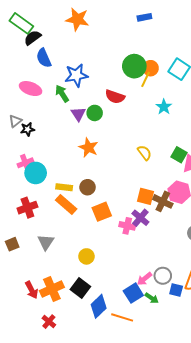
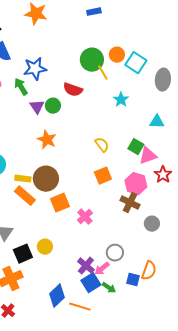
blue rectangle: (144, 17) -> (94, 12), moved
orange circle: (151, 68) -> (117, 55), moved
yellow line: (145, 79) -> (103, 73), turned -56
brown circle: (88, 187) -> (46, 179), size x1.6
orange square: (145, 196) -> (103, 176), moved, turned -36
brown cross: (163, 201) -> (130, 203), moved
purple cross: (140, 218) -> (86, 266), moved
pink cross: (127, 226) -> (85, 217), turned 35
gray circle: (163, 276) -> (115, 253), moved
black square: (80, 288) -> (23, 254), moved, turned 30

